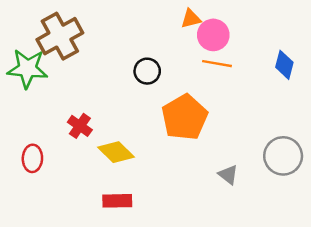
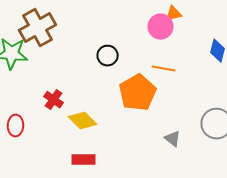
orange triangle: (191, 19) -> (174, 14), moved
orange line: (217, 64) -> (164, 69), moved

